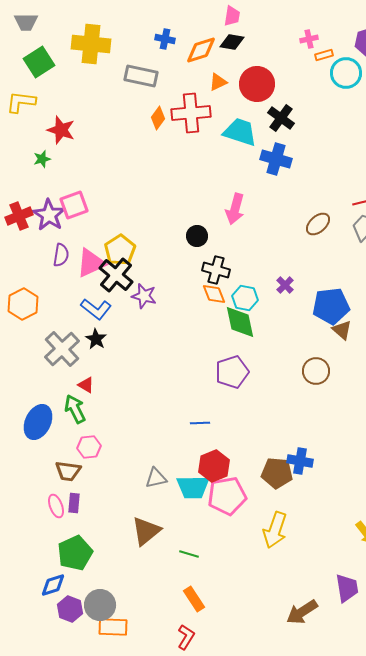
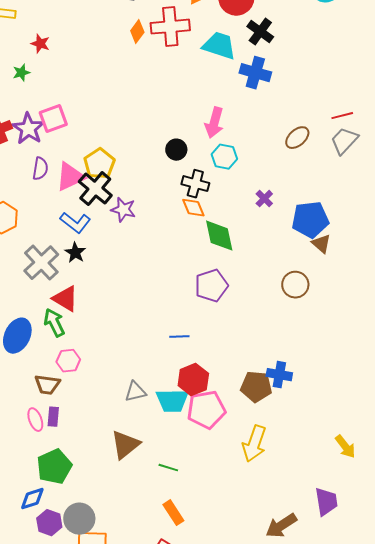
red star: (61, 130) -> (40, 44), size x0.7
cyan hexagon: (245, 298) -> (224, 157), moved
red triangle: (86, 385) -> (65, 299), size x1.6

